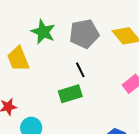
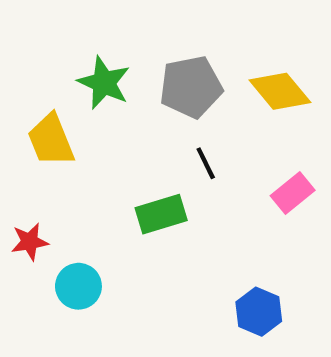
black line: (80, 70) -> (206, 163), moved

